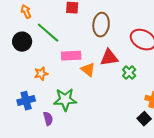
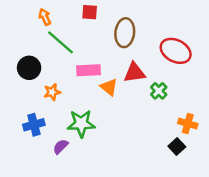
orange arrow: (26, 12) -> (45, 17), moved
black circle: (22, 42) -> (29, 68), moved
purple semicircle: (48, 119) -> (61, 147), turned -120

